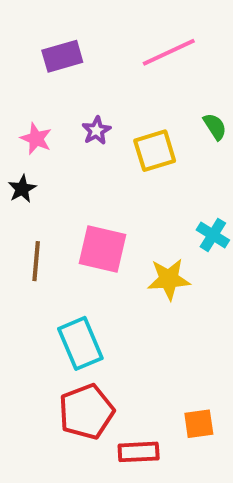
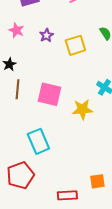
pink star: (36, 139) -> (16, 30), moved
brown line: (36, 261) -> (17, 89), moved
red pentagon: (86, 412) -> (20, 175), moved

